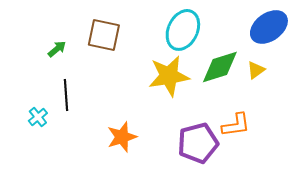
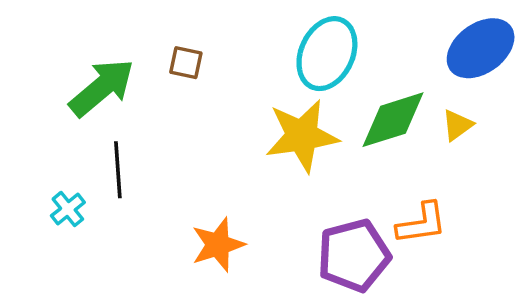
brown square: (104, 35) -> (186, 63), size x0.6
green arrow: (57, 49) -> (102, 88), size x2.0

